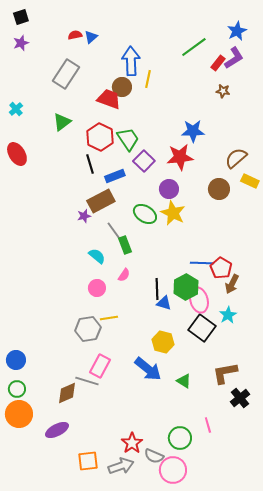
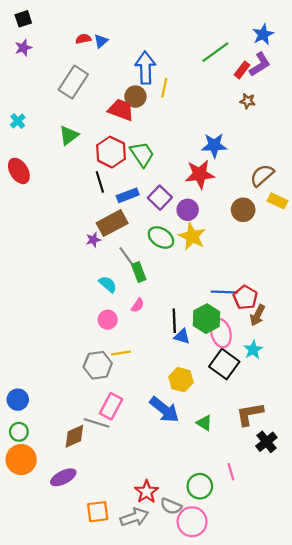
purple square: (144, 161) -> (160, 198), moved

